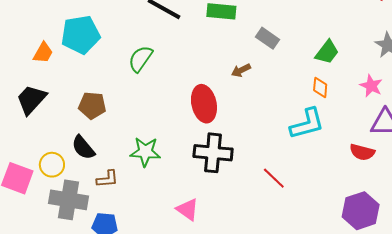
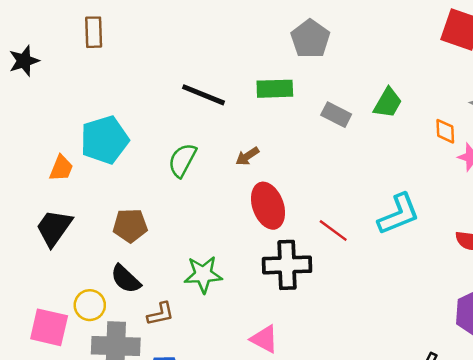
green trapezoid: (327, 52) -> (388, 103), moved
brown arrow: (241, 70) -> (247, 156), moved
orange diamond: (320, 87) -> (445, 131), moved
red line: (274, 178) -> (333, 231), moved

